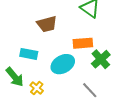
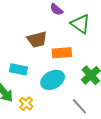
orange rectangle: (83, 43) -> (62, 53), moved

